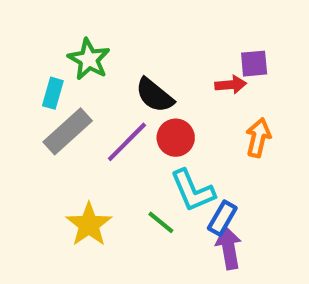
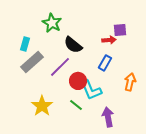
green star: (89, 59) -> (52, 23), moved
red circle: (176, 138) -> (78, 81), moved
orange arrow: (258, 138) -> (130, 82), moved
blue rectangle: (222, 218) -> (105, 63), moved

